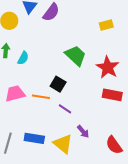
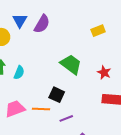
red star: (108, 67) -> (104, 72), size x0.6
purple line: (65, 109) -> (66, 118), turned -48

